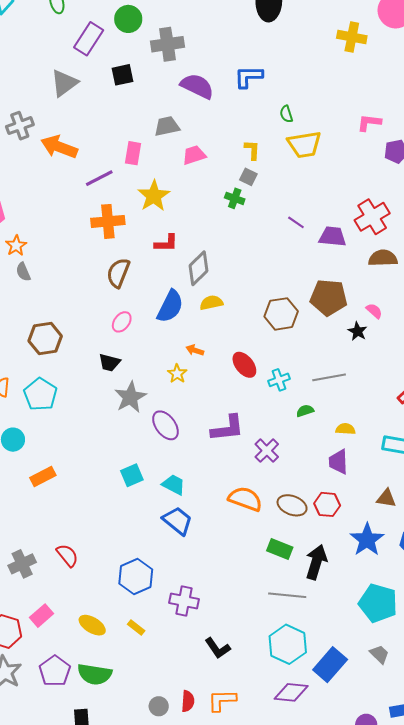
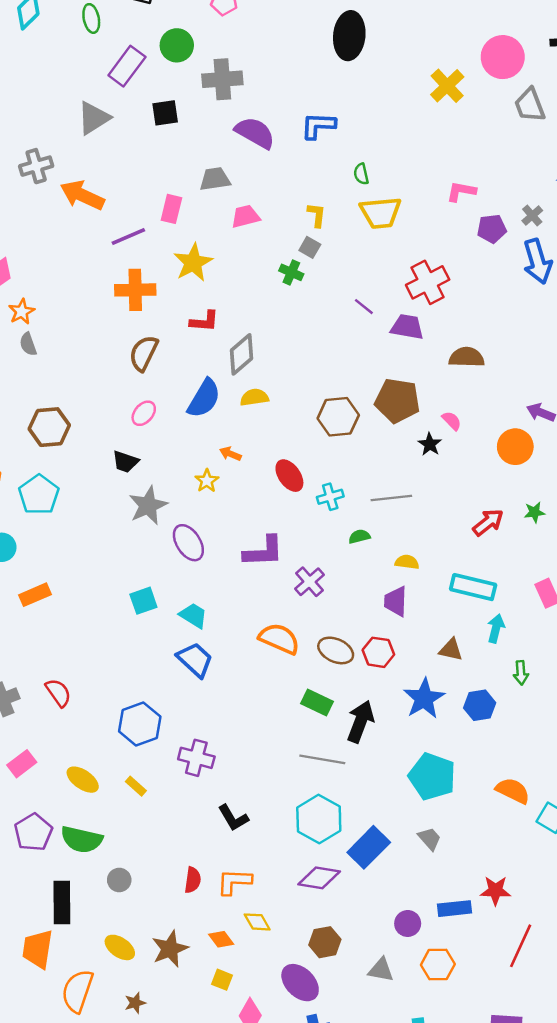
yellow cross: (352, 37) -> (447, 86), turned 32
red cross: (372, 217) -> (428, 282), moved
gray circle: (159, 706) -> (119, 880), moved

